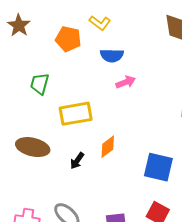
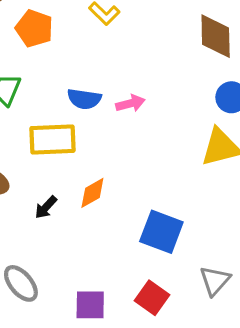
orange pentagon: (68, 39) -> (34, 28), moved
blue semicircle: (112, 56) -> (84, 99), moved

